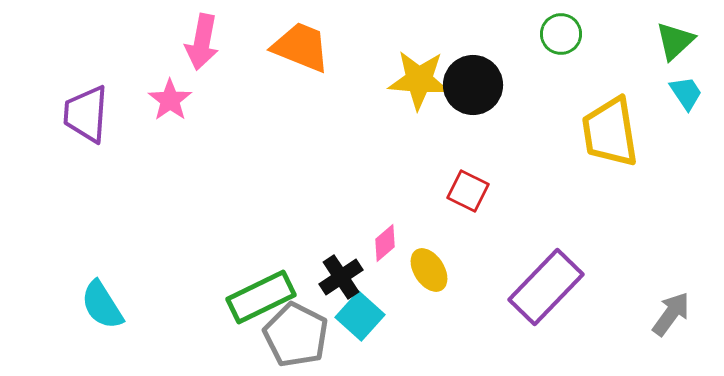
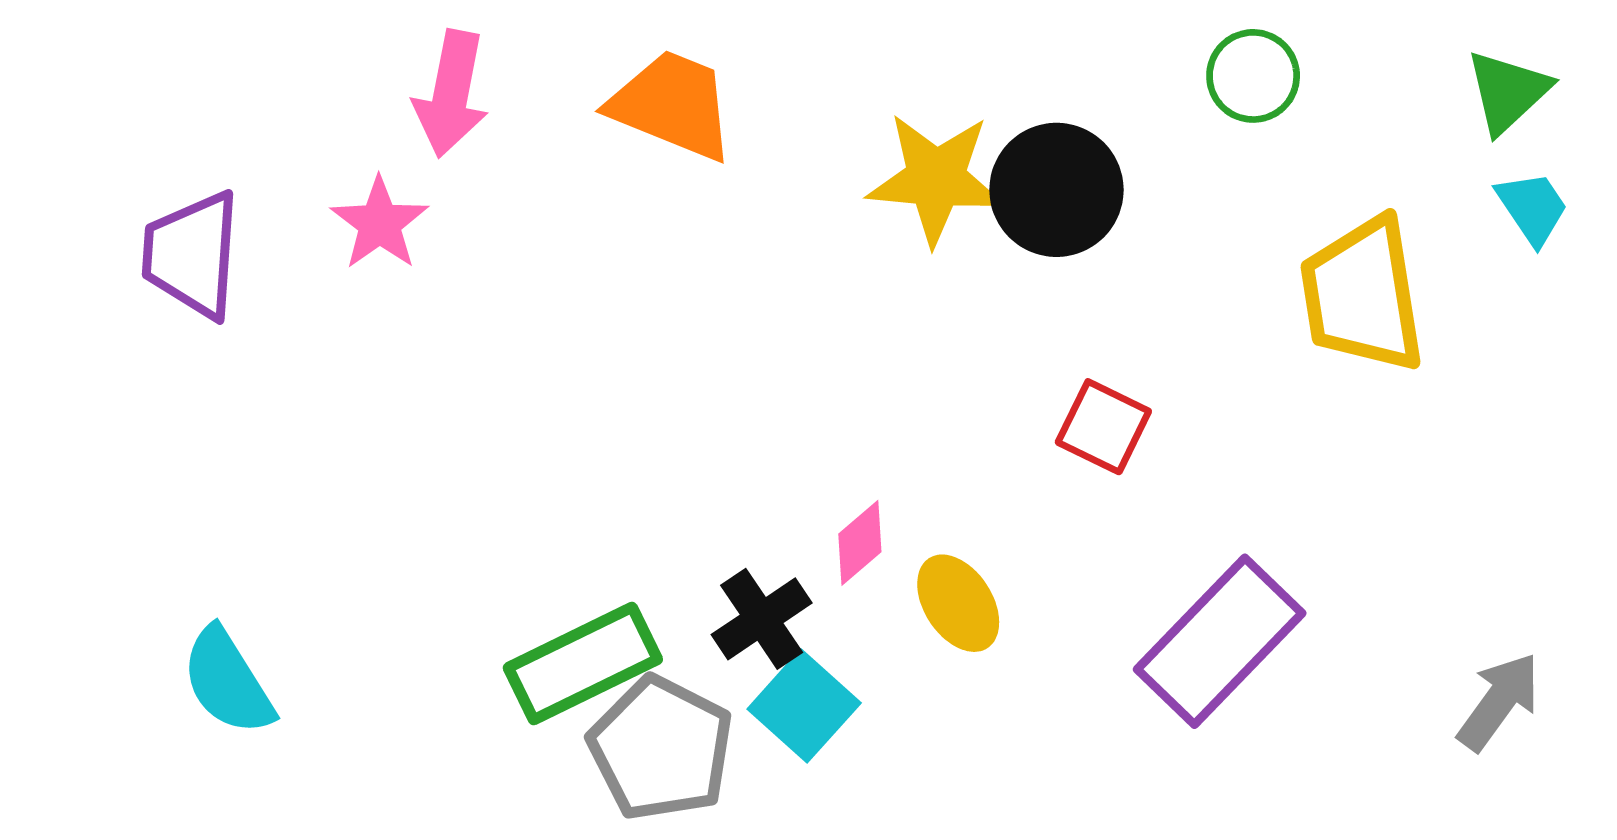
red square: (468, 191) -> (1103, 427), moved

